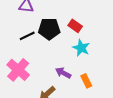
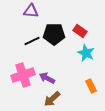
pink cross: (18, 70) -> (23, 75), turned 30
purple arrow: (63, 73) -> (47, 78), moved

